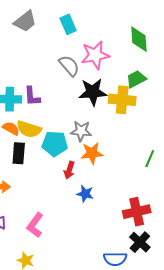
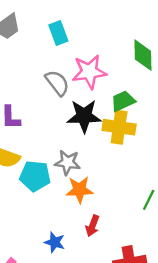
green trapezoid: (136, 79) -> (123, 101), moved
red arrow: (69, 170) -> (92, 226), moved
blue star: (85, 194) -> (55, 242), moved

